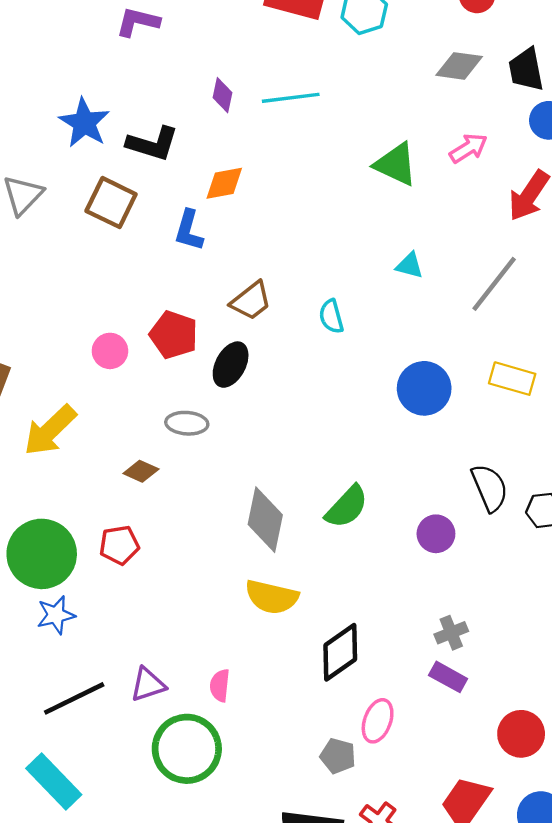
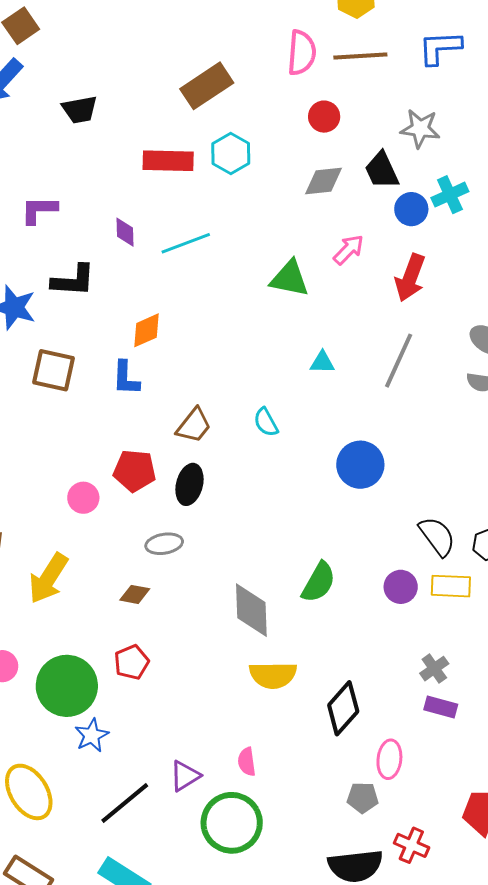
purple diamond: (223, 95) -> (125, 232), moved
black L-shape: (153, 144) -> (73, 280), moved
yellow rectangle: (512, 379) -> (451, 586), moved

